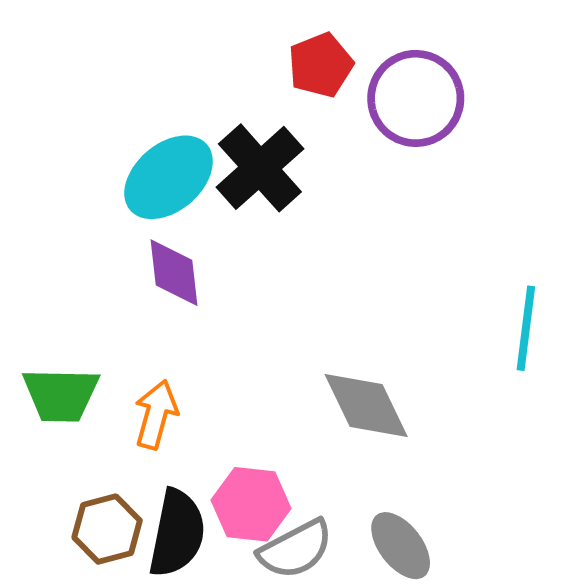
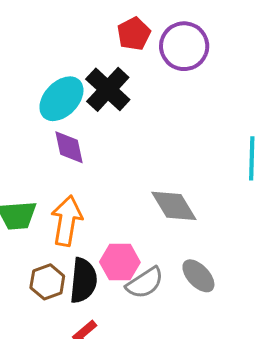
orange arrow: (156, 414) -> (67, 221), size x1.4

